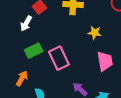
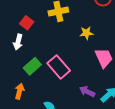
orange arrow: (22, 78) -> (19, 91), moved

